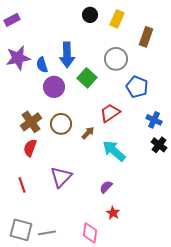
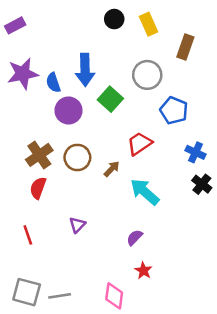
yellow rectangle: (117, 19) -> (149, 24), turned -48
purple triangle: (61, 177) -> (77, 225), size x0.6

